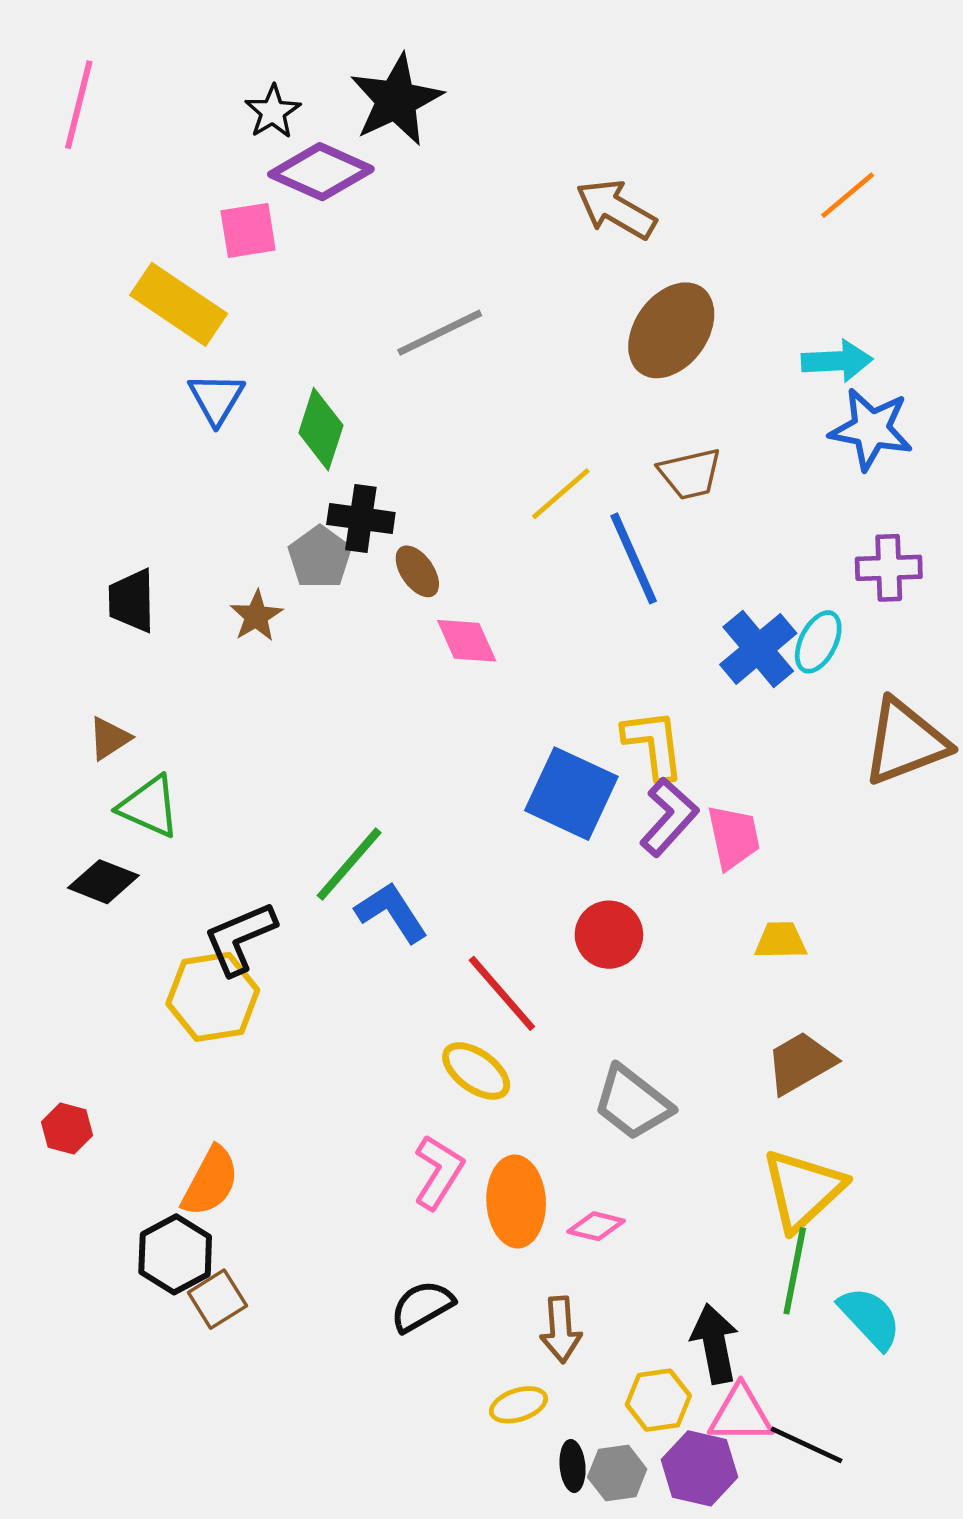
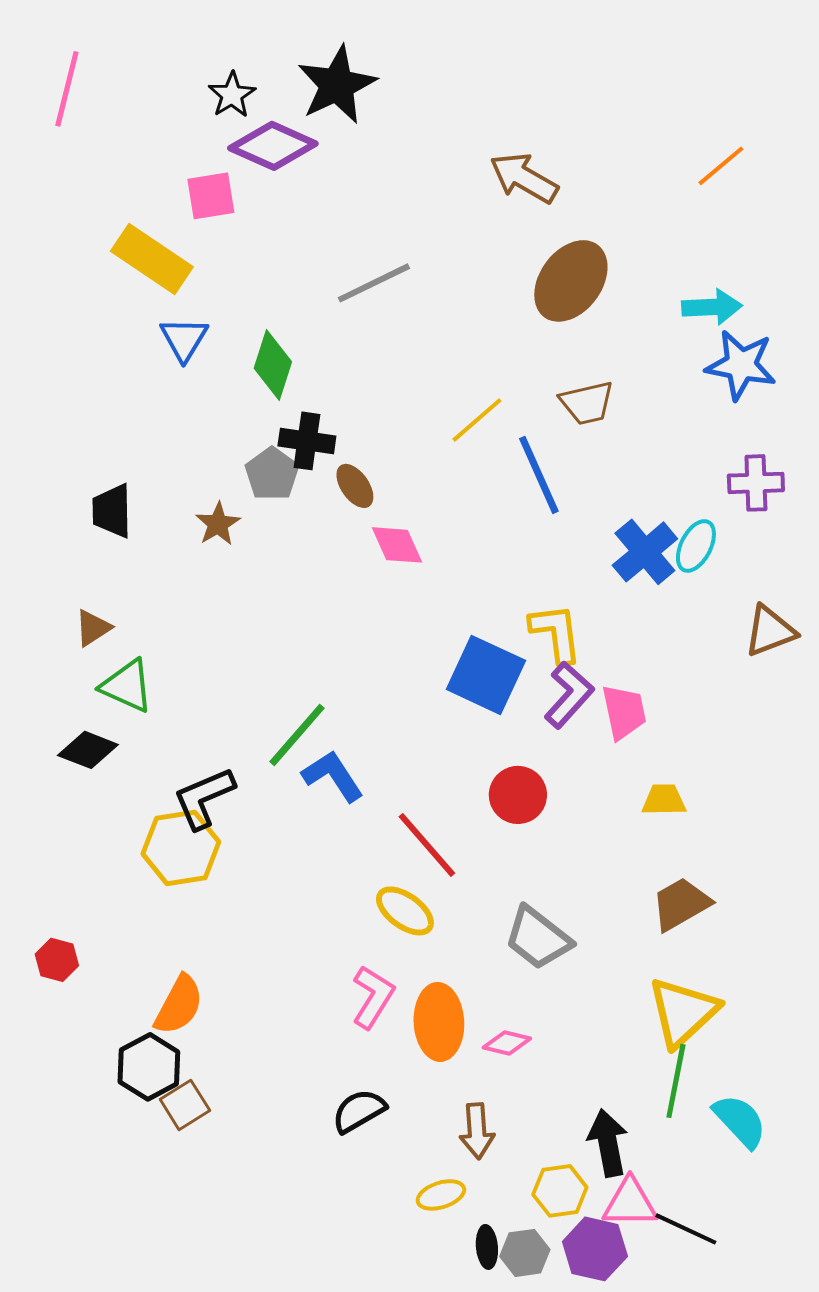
brown triangle: (905, 742) -> (770, 631), size x0.7

